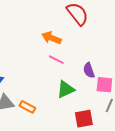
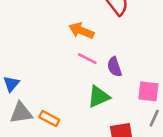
purple semicircle: (89, 70) -> (114, 67), moved

